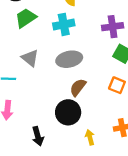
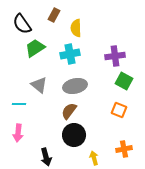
brown semicircle: (78, 87) -> (69, 111), moved

